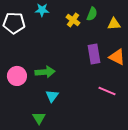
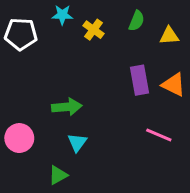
yellow cross: (73, 20) -> (94, 30), moved
pink circle: (17, 76) -> (19, 138), moved
green triangle: (39, 118) -> (58, 175), turned 32

